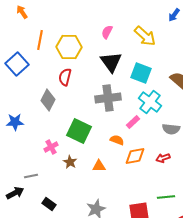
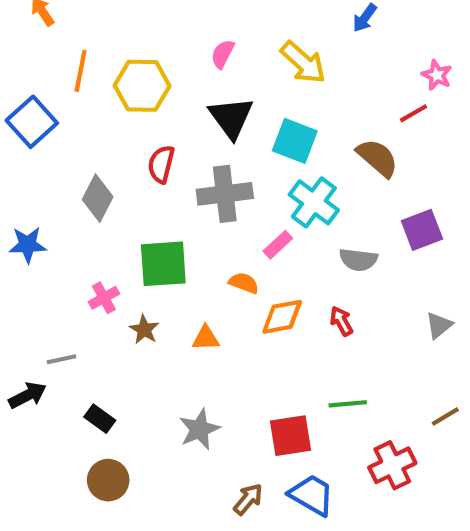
red semicircle: (65, 77) -> (161, 164), moved
green square: (79, 131) -> (163, 264), turned -30
red arrow: (163, 158) -> (341, 321), turned 80

